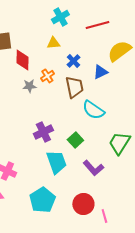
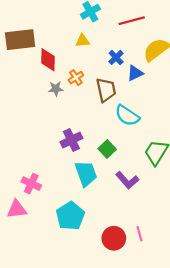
blue cross: (73, 61) -> (116, 57), moved
red circle: (83, 204) -> (114, 238), moved

